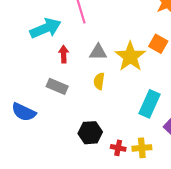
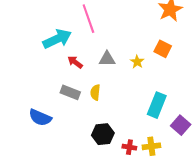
red arrow: (64, 54) -> (75, 62), turned -49
yellow star: (130, 57) -> (137, 62), size x0.5
yellow semicircle: (99, 81) -> (95, 92), moved

